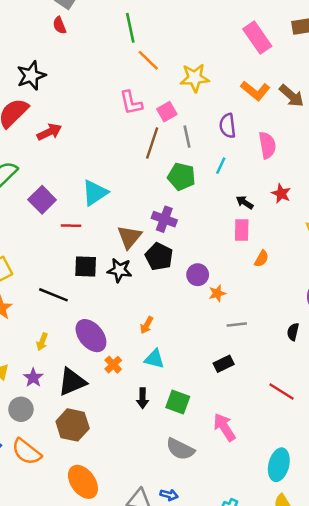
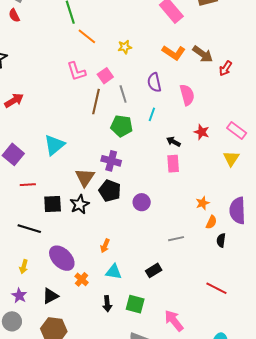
yellow star: (195, 78) -> (125, 47), size x0.6
red line: (71, 226) -> (28, 185), moved
orange semicircle: (261, 259) -> (211, 222), moved
black star: (120, 270) -> (80, 204), turned -30
orange star: (217, 293) -> (203, 203), moved
black rectangle: (224, 364) -> (154, 270), moved
black triangle: (72, 382) -> (50, 296), size x0.7

